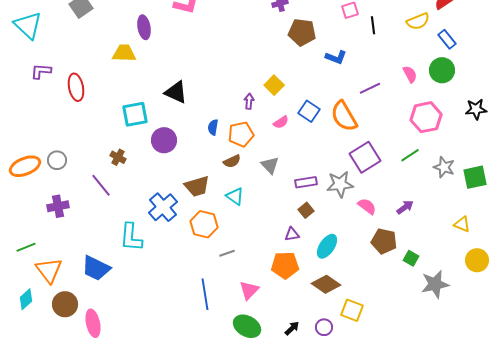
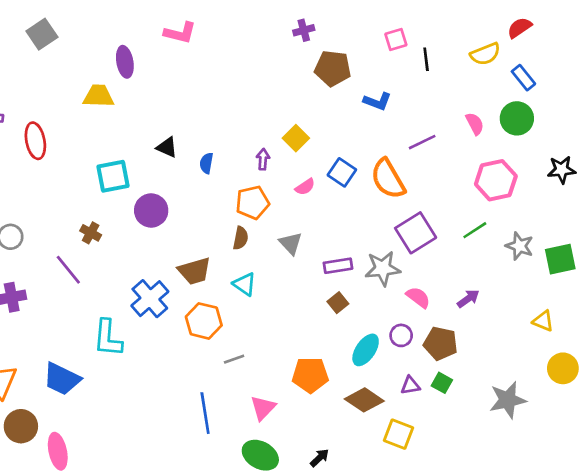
black triangle: (176, 92) -> (167, 147), size x0.7
blue semicircle: (213, 127) -> (206, 163), moved
brown semicircle: (232, 161) -> (241, 238), turned -54
purple triangle: (292, 234) -> (410, 385), moved
green square: (411, 258) -> (442, 383), moved
purple circle: (324, 327) -> (401, 335), moved

